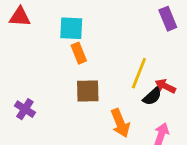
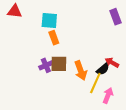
yellow line: (139, 73) -> (95, 83), moved
purple cross: (25, 109) -> (46, 65), moved, turned 32
orange arrow: (120, 123) -> (81, 71), moved

